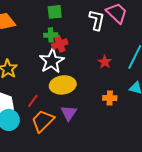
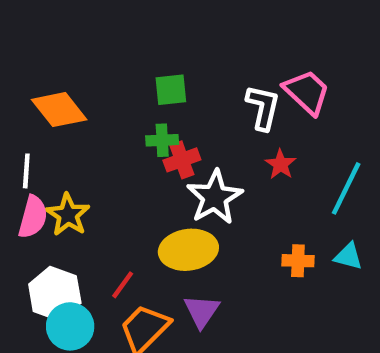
white star: (52, 61) -> (215, 197), moved
red star: (105, 62) -> (280, 164), moved
orange cross: (110, 98) -> (298, 261), moved

